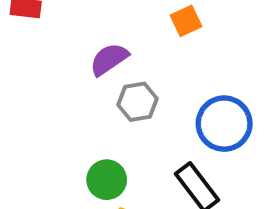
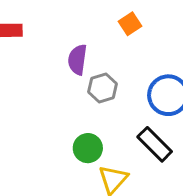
purple semicircle: (109, 59) -> (77, 60), turned -40

